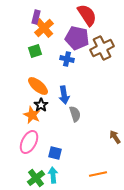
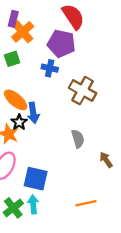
brown cross: (102, 48) -> (83, 91), moved, turned -35
blue arrow: (64, 95) -> (33, 113), moved
gray semicircle: (75, 114) -> (78, 139), moved
blue square: (55, 153) -> (36, 179), size x1.5

